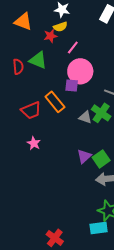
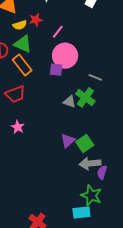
yellow semicircle: (60, 27) -> (20, 25), moved
orange rectangle: (55, 102) -> (22, 65), moved

